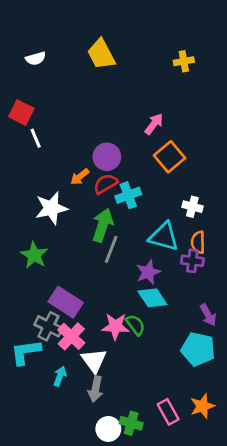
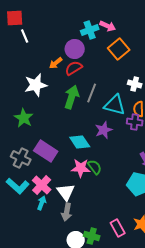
red square: (21, 113) -> (15, 18), turned -30
pink arrow: (154, 124) -> (108, 26), turned 77
cyan cross: (128, 195) -> (90, 30), moved
gray line: (111, 249) -> (92, 93), moved
cyan diamond: (152, 298) -> (80, 142), moved
gray cross: (48, 326) -> (21, 158), moved
pink cross: (71, 336) -> (42, 185), moved
cyan L-shape: (26, 352) -> (18, 186), turned -130

